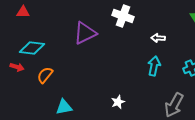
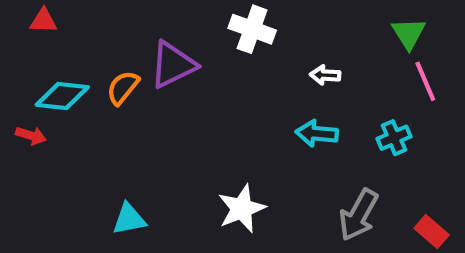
cyan arrow: (154, 66) -> (317, 134), turned -96
orange semicircle: (45, 75) -> (123, 88), moved
white star: (118, 102) -> (242, 209), size x1.6

